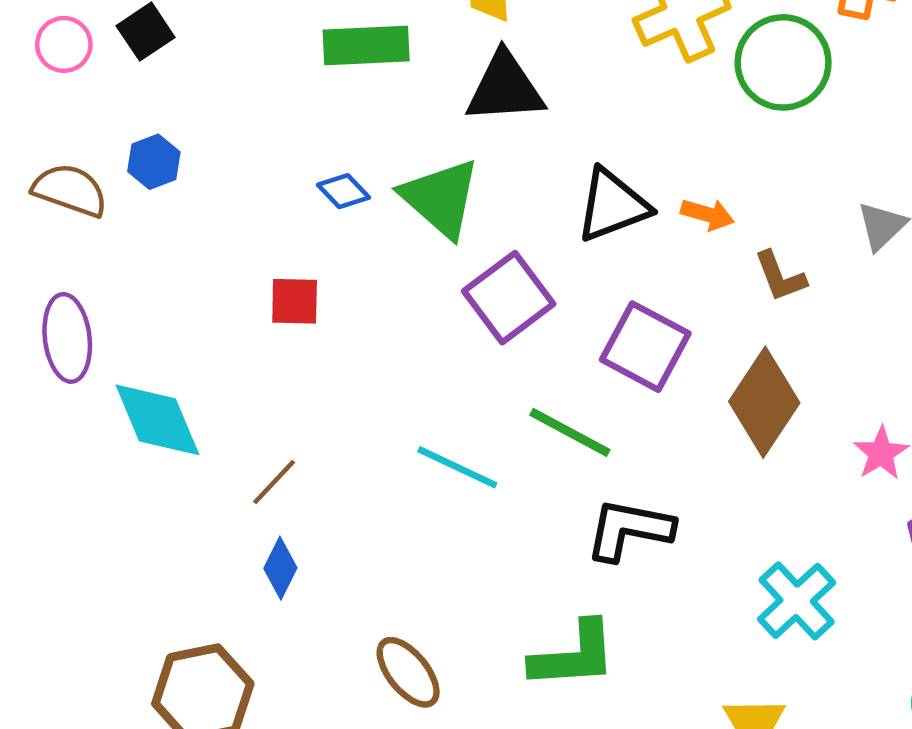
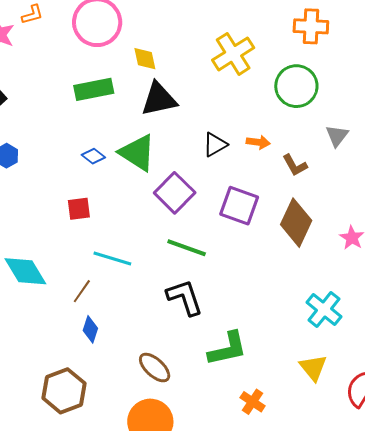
green circle: (783, 62) -> (296, 86), moved
black triangle: (613, 205) -> (215, 144), size x0.7
green line: (570, 432) -> (187, 248), moved
cyan line: (457, 467) -> (112, 258), moved
black L-shape: (629, 530) -> (185, 297), moved, turned 69

